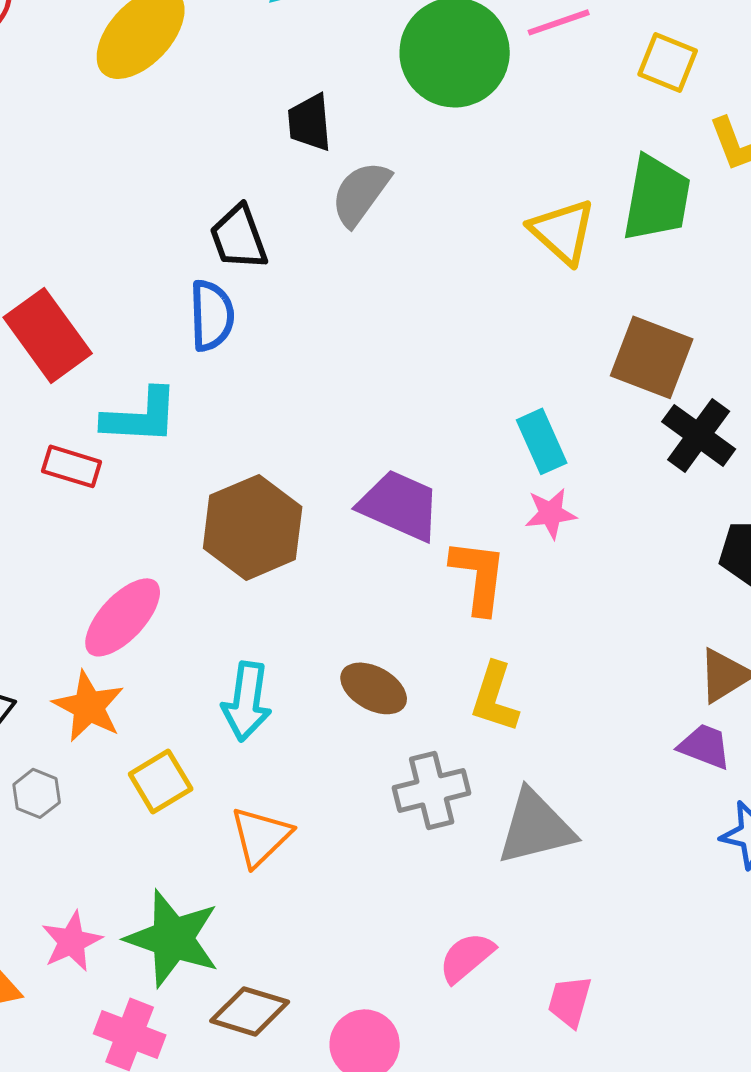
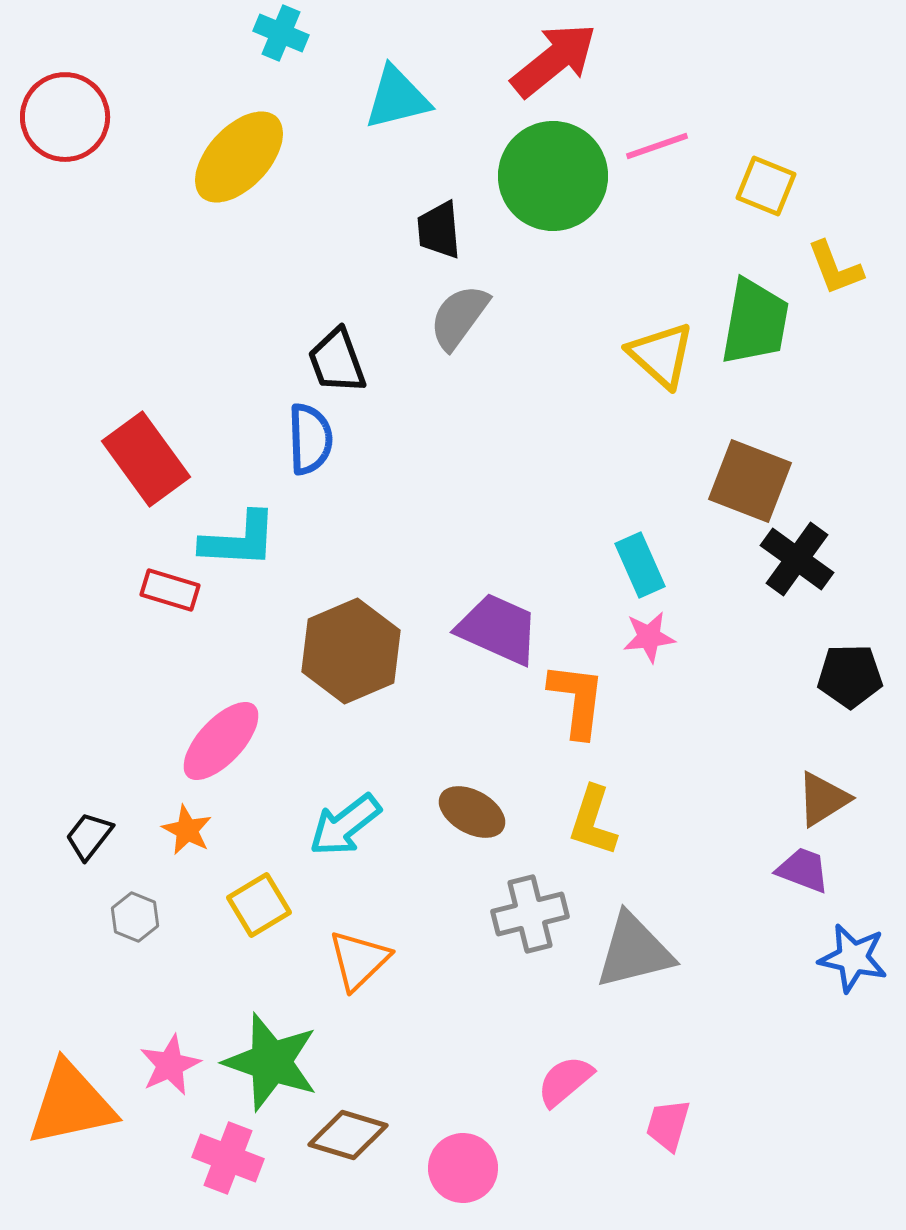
black trapezoid: (310, 122) -> (439, 230), moved
cyan arrow: (247, 701) -> (345, 825), turned 44
orange star: (89, 706) -> (187, 830), size x0.7

